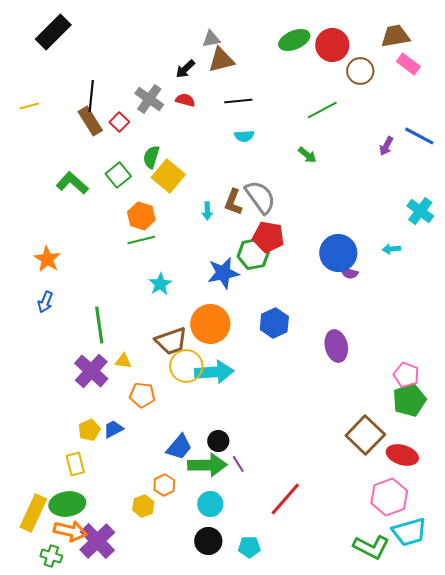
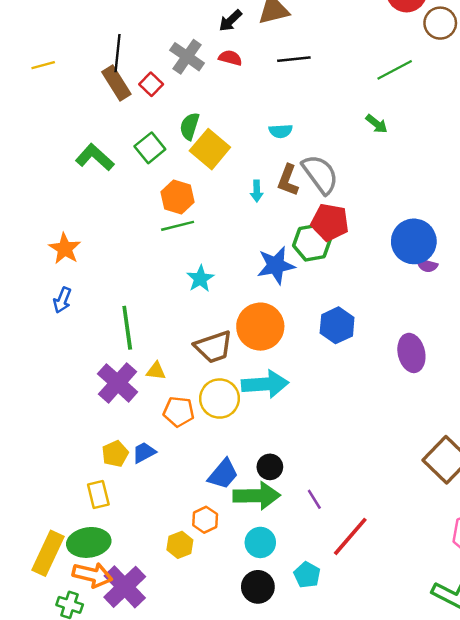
cyan semicircle: (244, 136) -> (281, 131), moved
yellow circle: (186, 366) -> (220, 399), moved
purple line: (238, 464) -> (314, 499), moved
cyan pentagon: (249, 547) -> (307, 575), moved, turned 30

